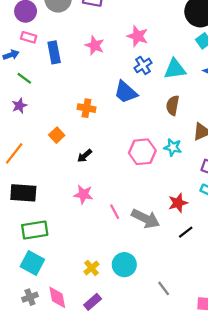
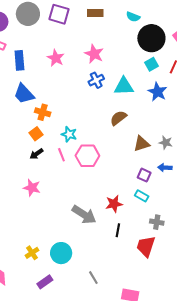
blue trapezoid: (126, 92) -> (24, 94), moved
brown semicircle: (173, 105) -> (118, 118), turned 36
orange square: (57, 135) -> (36, 134), moved
cyan star: (173, 147) -> (69, 134), moved
pink line: (115, 212) -> (61, 155), moved
black line: (186, 232) -> (118, 230), turned -48
purple rectangle: (93, 302) -> (45, 282), moved

